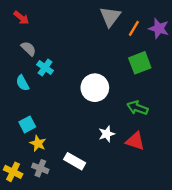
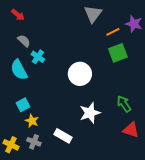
orange line: (134, 28) -> (113, 32), moved, turned 32
cyan semicircle: (23, 83) -> (19, 70), size x1.5
green arrow: (137, 108) -> (124, 104), moved, turned 36
white star: (107, 134) -> (90, 113), size x1.5
red triangle: (135, 141) -> (131, 130), moved

